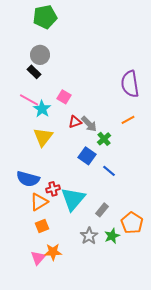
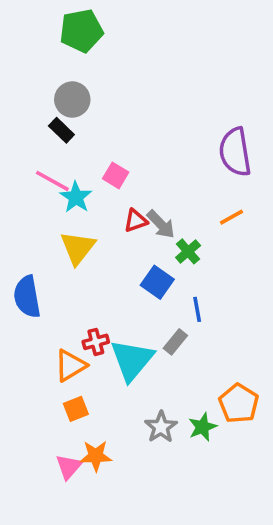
blue line: (109, 171) -> (197, 309), turned 40
blue semicircle: (28, 179) -> (27, 297), moved, turned 65
gray rectangle: (102, 210) -> (175, 342), moved

